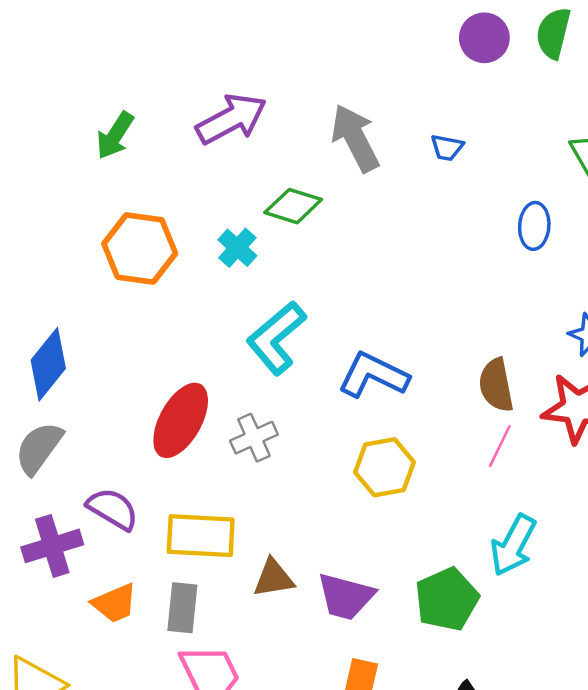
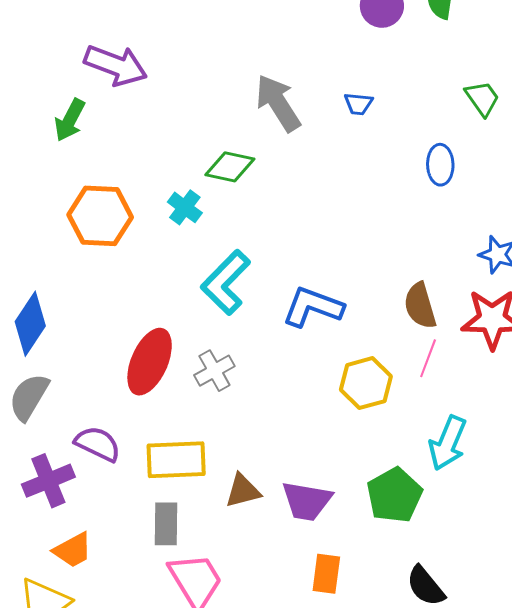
purple arrow: (231, 119) -> (116, 65), moved, turned 54
yellow hexagon: (384, 467) -> (366, 383), moved
orange trapezoid: (115, 603) -> (73, 550), moved

